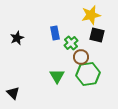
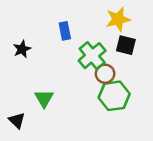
blue rectangle: (55, 33) -> (65, 31), moved
green cross: (71, 43) -> (92, 56), size x1.5
green triangle: (57, 76) -> (44, 98), moved

